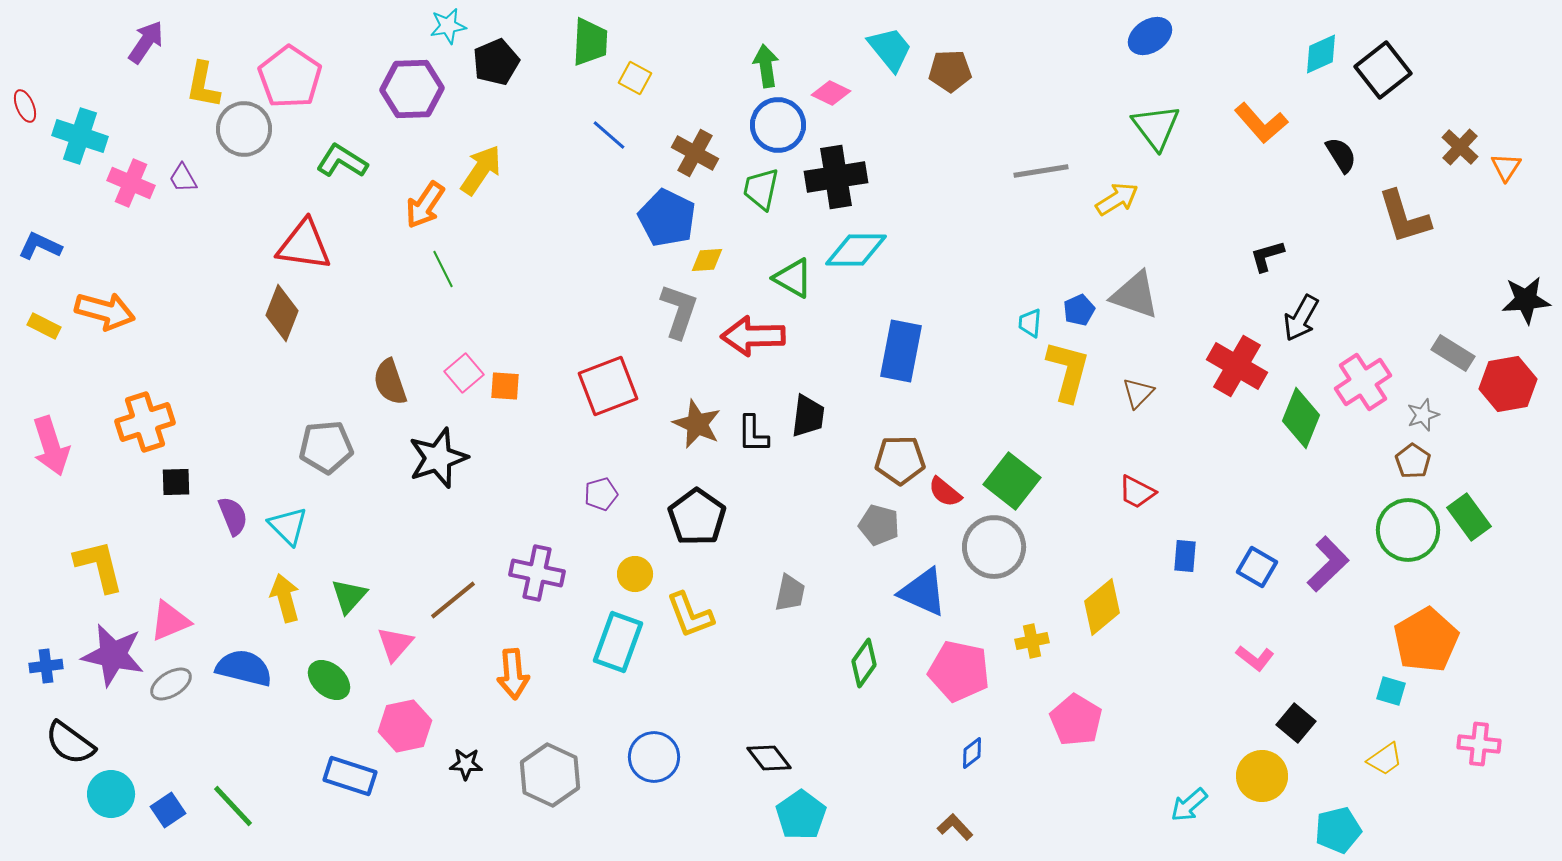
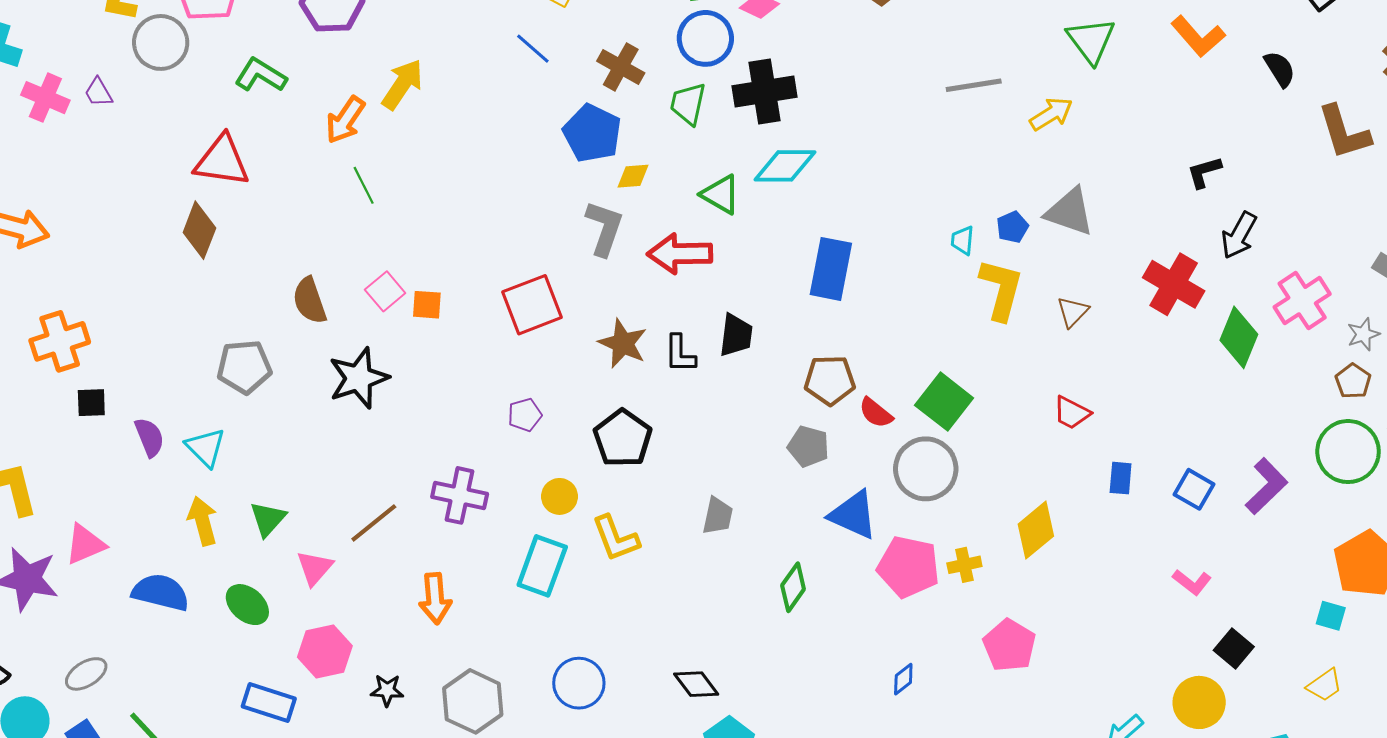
pink pentagon: (959, 671) -> (908, 567), moved
gray ellipse: (171, 684) -> (86, 674), moved

